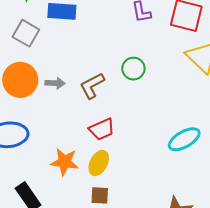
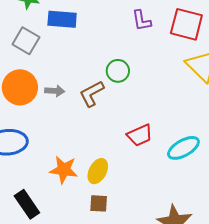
green circle: (133, 69) -> (118, 71), moved
red trapezoid: (102, 129) -> (140, 135), moved

